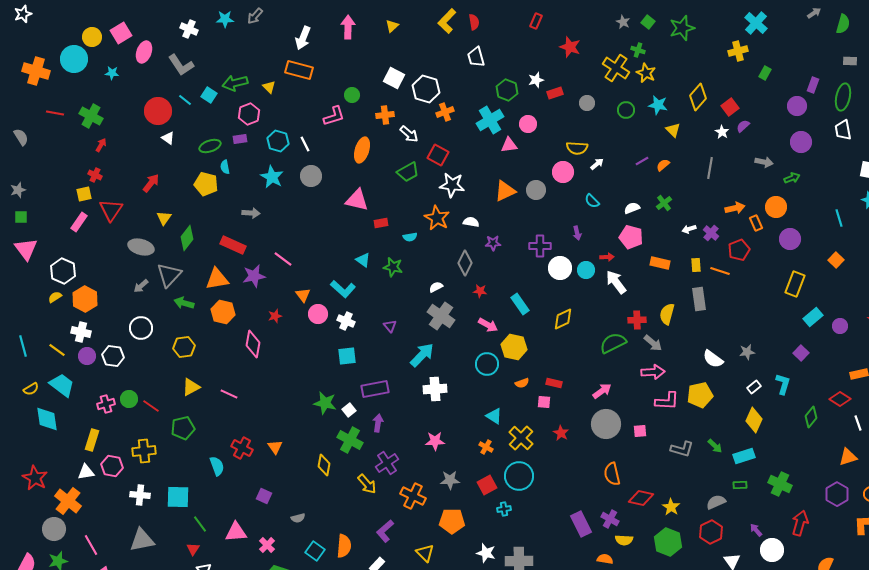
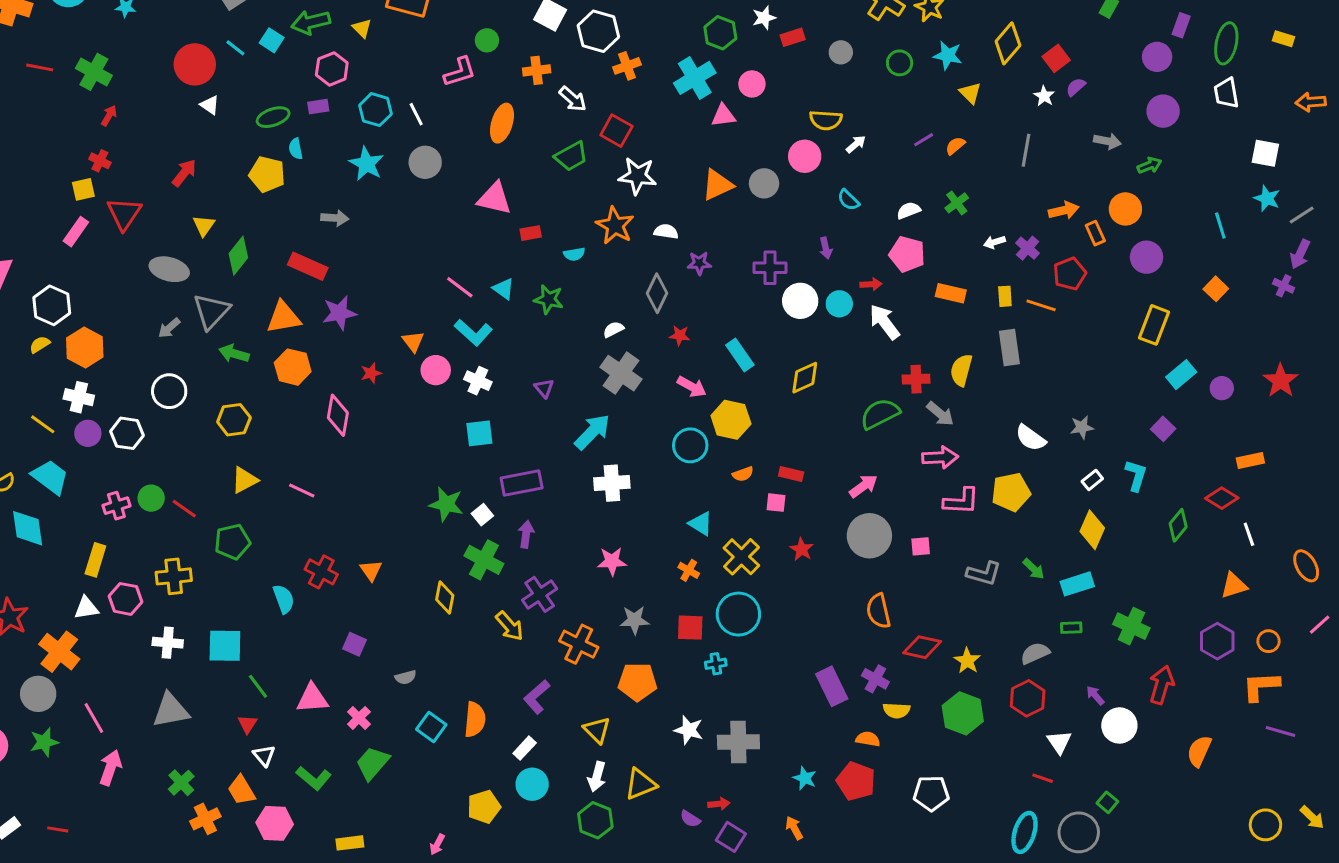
pink line: (283, 259) -> (460, 287), moved
red square: (487, 485) -> (690, 628), turned 30

